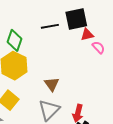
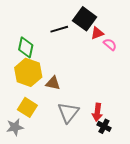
black square: (76, 19) -> (85, 19), turned -35
brown triangle: (52, 84) -> (53, 83), moved, turned -35

